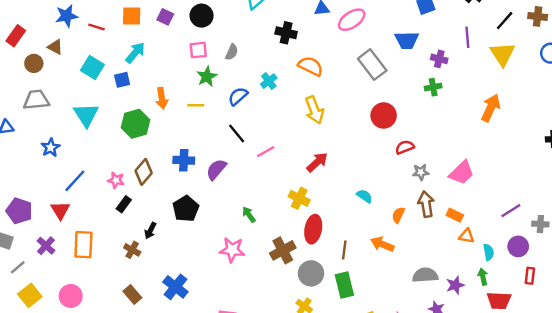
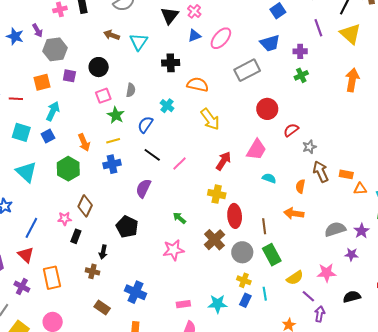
gray rectangle: (372, 65) -> (247, 70), turned -65
blue cross: (184, 160) -> (112, 164), moved
pink trapezoid: (462, 173) -> (256, 150), moved

